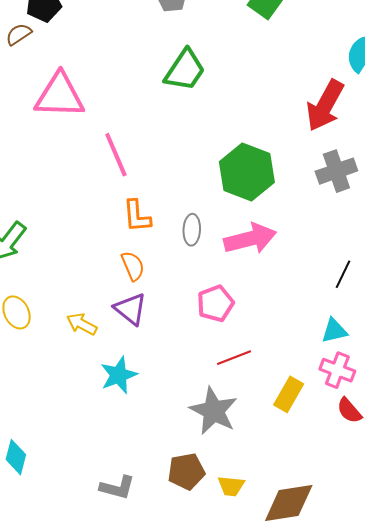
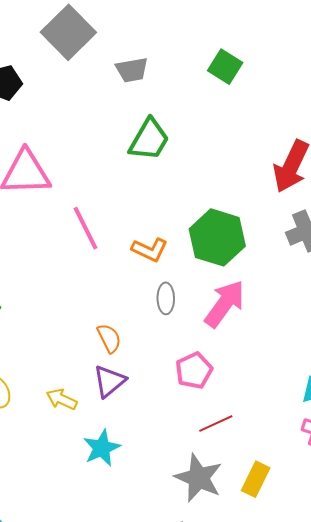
orange L-shape: (137, 216) -> (150, 250), moved, turned -57
pink arrow: (250, 239) -> (225, 304), turned -36
purple triangle: (130, 309) -> (109, 381), turned 45
yellow rectangle: (289, 394) -> (256, 479), moved

